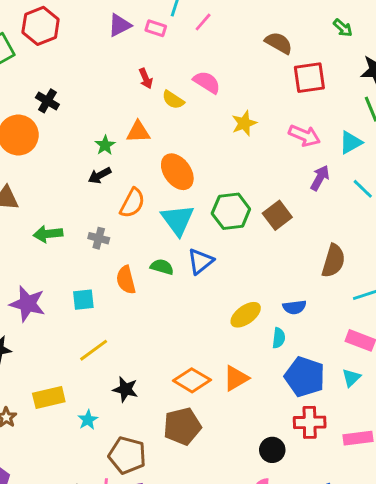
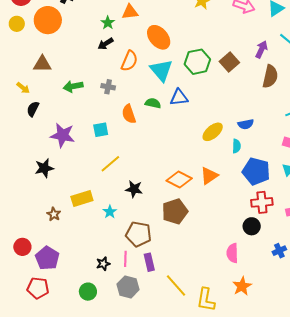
purple arrow: (320, 178) -> (261, 49), moved
blue triangle: (200, 261) -> (179, 97), turned 36
brown semicircle: (333, 261) -> (270, 76), moved
black circle: (272, 450) -> (252, 226), moved

